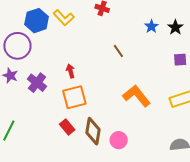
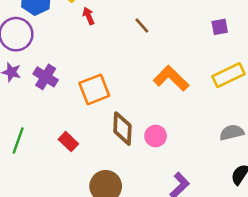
red arrow: (70, 71) -> (89, 16), moved
red rectangle: (67, 127) -> (68, 142), moved

